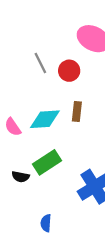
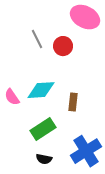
brown rectangle: (77, 112) -> (73, 102), moved
black semicircle: (21, 177) -> (44, 159), moved

